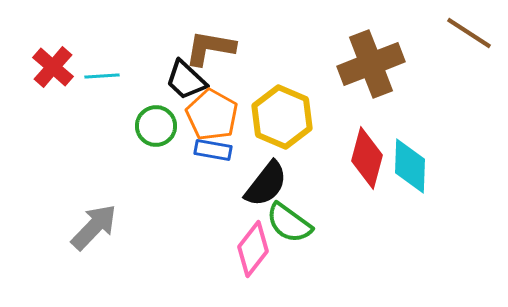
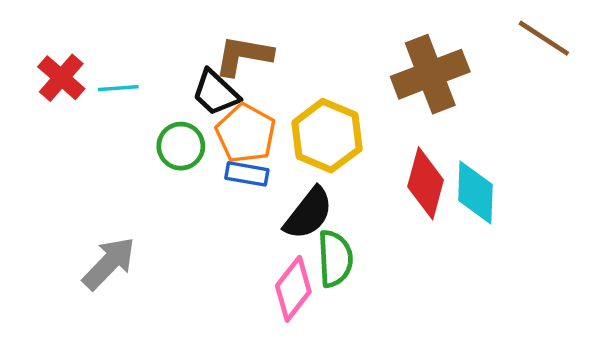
green semicircle: (289, 223) -> (335, 259), turned -129

